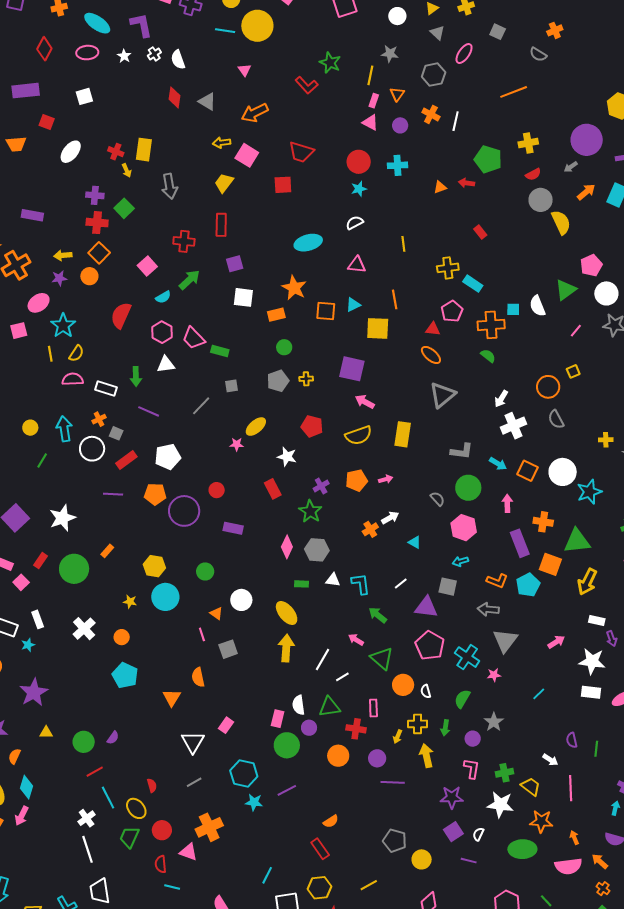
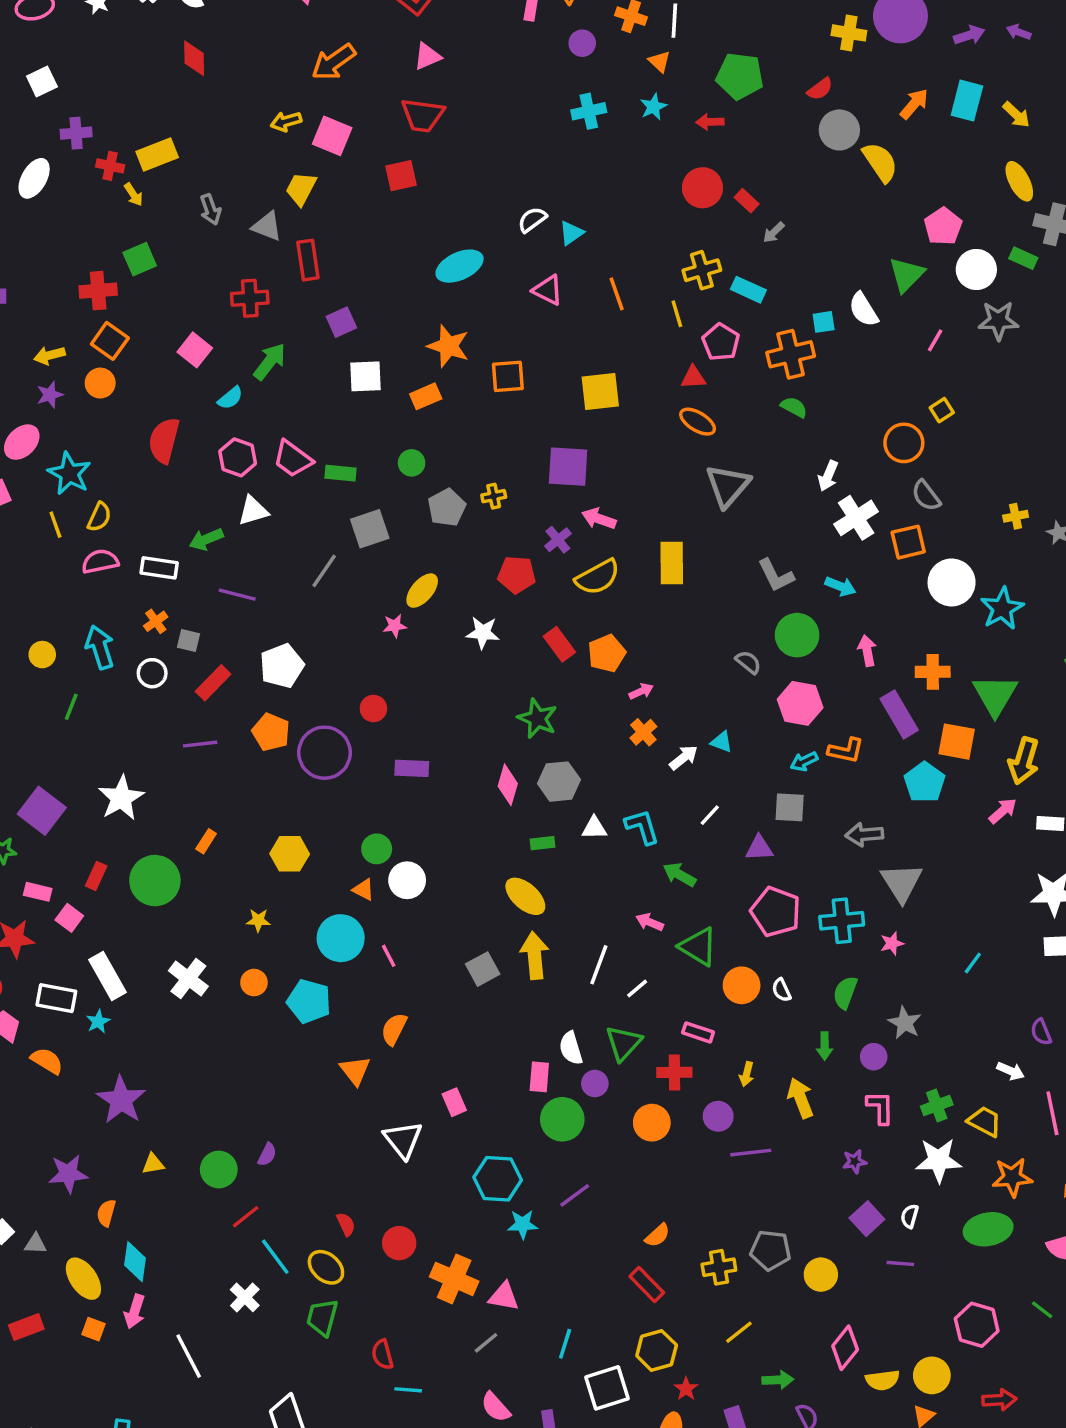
gray triangle: (207, 102) -> (267, 226), moved
pink triangle: (370, 122) -> (427, 56), moved, turned -42
yellow cross: (528, 143) -> (849, 33), moved, turned 30
yellow rectangle: (144, 150) -> (157, 154), turned 70
red circle: (359, 162) -> (702, 188), moved
gray arrow: (571, 167) -> (774, 232), moved
gray arrow: (170, 186) -> (210, 209), size x0.7
orange triangle: (440, 187) -> (659, 62), moved, turned -48
cyan star: (359, 189) -> (654, 107), moved
purple cross: (95, 195) -> (76, 133), moved
green square: (124, 208) -> (140, 259), turned 30
yellow line: (403, 244) -> (677, 314), moved
pink triangle: (357, 265) -> (548, 290), turned 30
orange line: (395, 299) -> (617, 294), moved
cyan triangle: (353, 305) -> (571, 233), moved
green circle: (284, 347) -> (412, 463), moved
green arrow: (136, 376) -> (206, 539), turned 78
gray square: (232, 386) -> (370, 529), size x1.6
white circle: (92, 449) -> (152, 673), size x0.7
gray L-shape: (462, 451) -> (776, 575), turned 65
orange square: (528, 471) -> (908, 542), moved, turned -30
pink arrow: (386, 479) -> (641, 691), moved
purple cross: (321, 486) -> (558, 540), moved
red rectangle: (273, 489) -> (559, 644), moved
orange pentagon: (155, 494) -> (271, 732), turned 30
white arrow: (390, 518) -> (684, 758), moved
green triangle: (577, 541) -> (995, 695), turned -44
orange L-shape: (497, 581) -> (846, 750), moved
cyan circle: (165, 597) -> (341, 938), moved
white circle: (241, 600) -> (407, 880), moved
purple triangle: (426, 607) -> (759, 848), size x0.7
orange triangle: (216, 613) -> (363, 890), moved
white rectangle: (38, 619) -> (107, 976), size x1.5
pink arrow: (556, 642) -> (1003, 811), moved
gray square: (228, 649) -> (483, 969), moved
cyan cross: (467, 657) -> (842, 921), turned -30
cyan pentagon: (125, 675) -> (309, 1001), moved
orange semicircle: (198, 677) -> (394, 1029), turned 48
green triangle: (329, 707) -> (624, 1043), turned -30
pink rectangle: (373, 708) -> (698, 1032), turned -60
yellow cross: (418, 724) -> (719, 1267), moved
pink rectangle: (226, 725) -> (454, 1102), turned -49
gray line: (194, 782) -> (486, 1343), moved
purple star: (452, 797) -> (855, 1161), size x0.6
orange cross: (209, 827) -> (454, 1279), turned -32
red circle: (162, 830) -> (399, 1243), moved
white line: (87, 849) -> (189, 1356), moved
pink triangle: (189, 852) -> (504, 1296), moved

